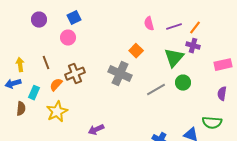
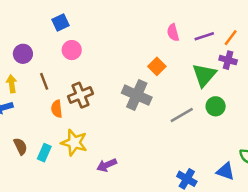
blue square: (74, 18) -> (60, 23), moved
purple circle: (39, 20) -> (23, 54), moved
orange semicircle: (56, 85) -> (57, 109), turned -48
cyan rectangle: (34, 93) -> (44, 153), moved
brown semicircle: (21, 109) -> (20, 146), moved, turned -32
yellow star: (57, 112) -> (74, 143), moved, turned -30

